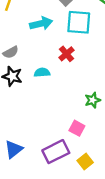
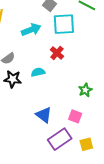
blue triangle: (14, 149) -> (44, 115), moved, turned -36
yellow square: (85, 162) -> (86, 144), turned 32

